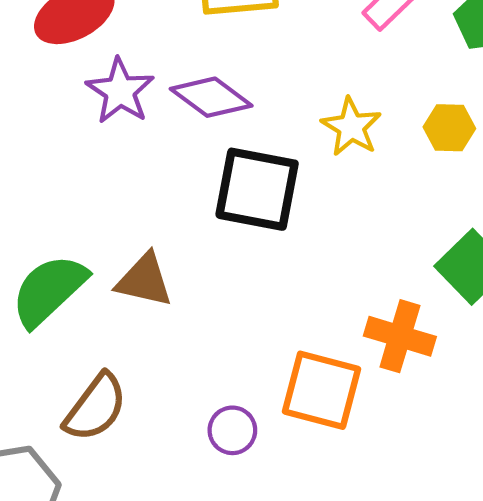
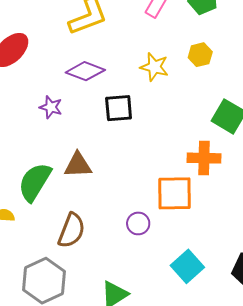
purple star: (120, 91) -> (51, 107), moved, size x0.7
black square: (257, 189) -> (119, 108), size x0.7

